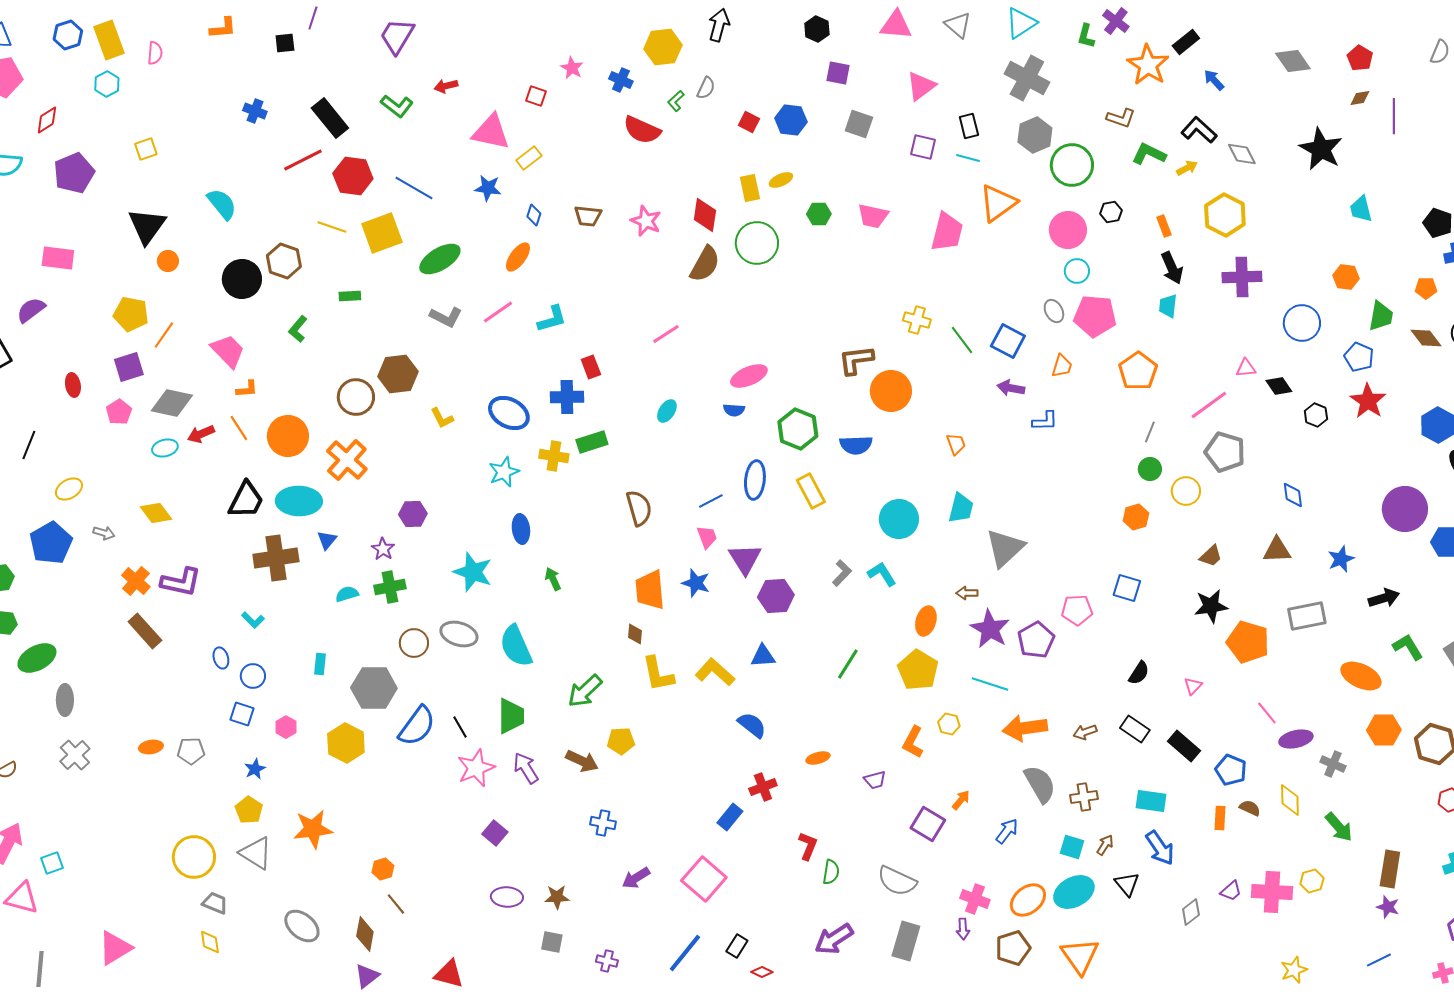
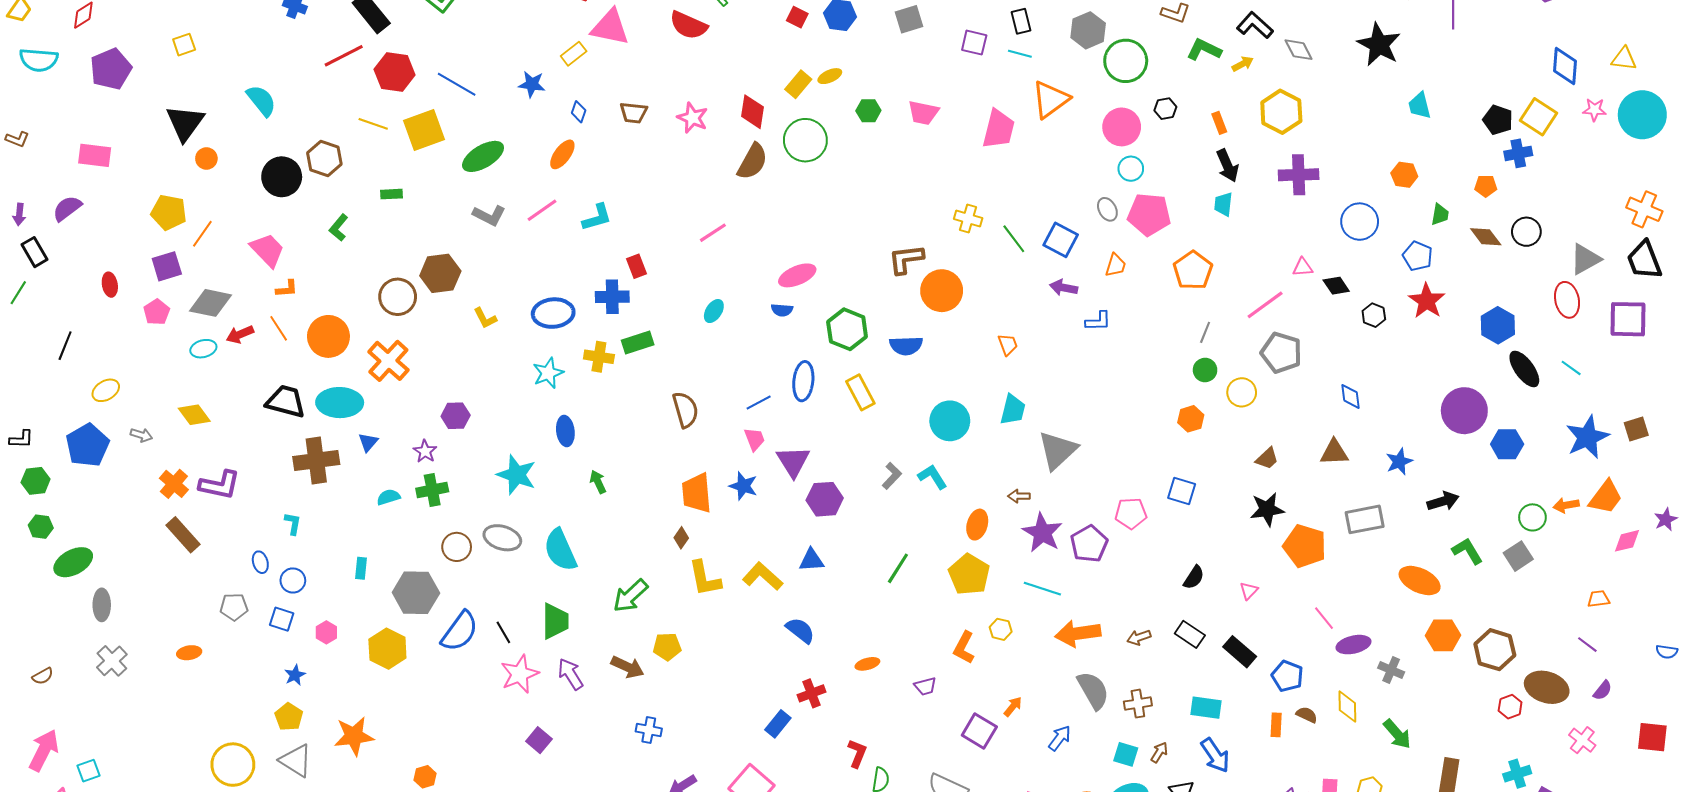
gray square: (859, 124) -> (909, 19), turned -36
pink triangle: (491, 132) -> (610, 27), moved
yellow rectangle: (750, 188) -> (798, 84), turned 52
green trapezoid: (1381, 316) -> (1440, 214), size x0.7
blue ellipse: (509, 413) -> (553, 313), turned -33
black trapezoid: (246, 500) -> (286, 402), turned -102
cyan L-shape: (253, 620) -> (293, 524), turned -125
brown diamond: (635, 634) -> (681, 538), turned 30
gray pentagon: (191, 751) -> (234, 607), moved

